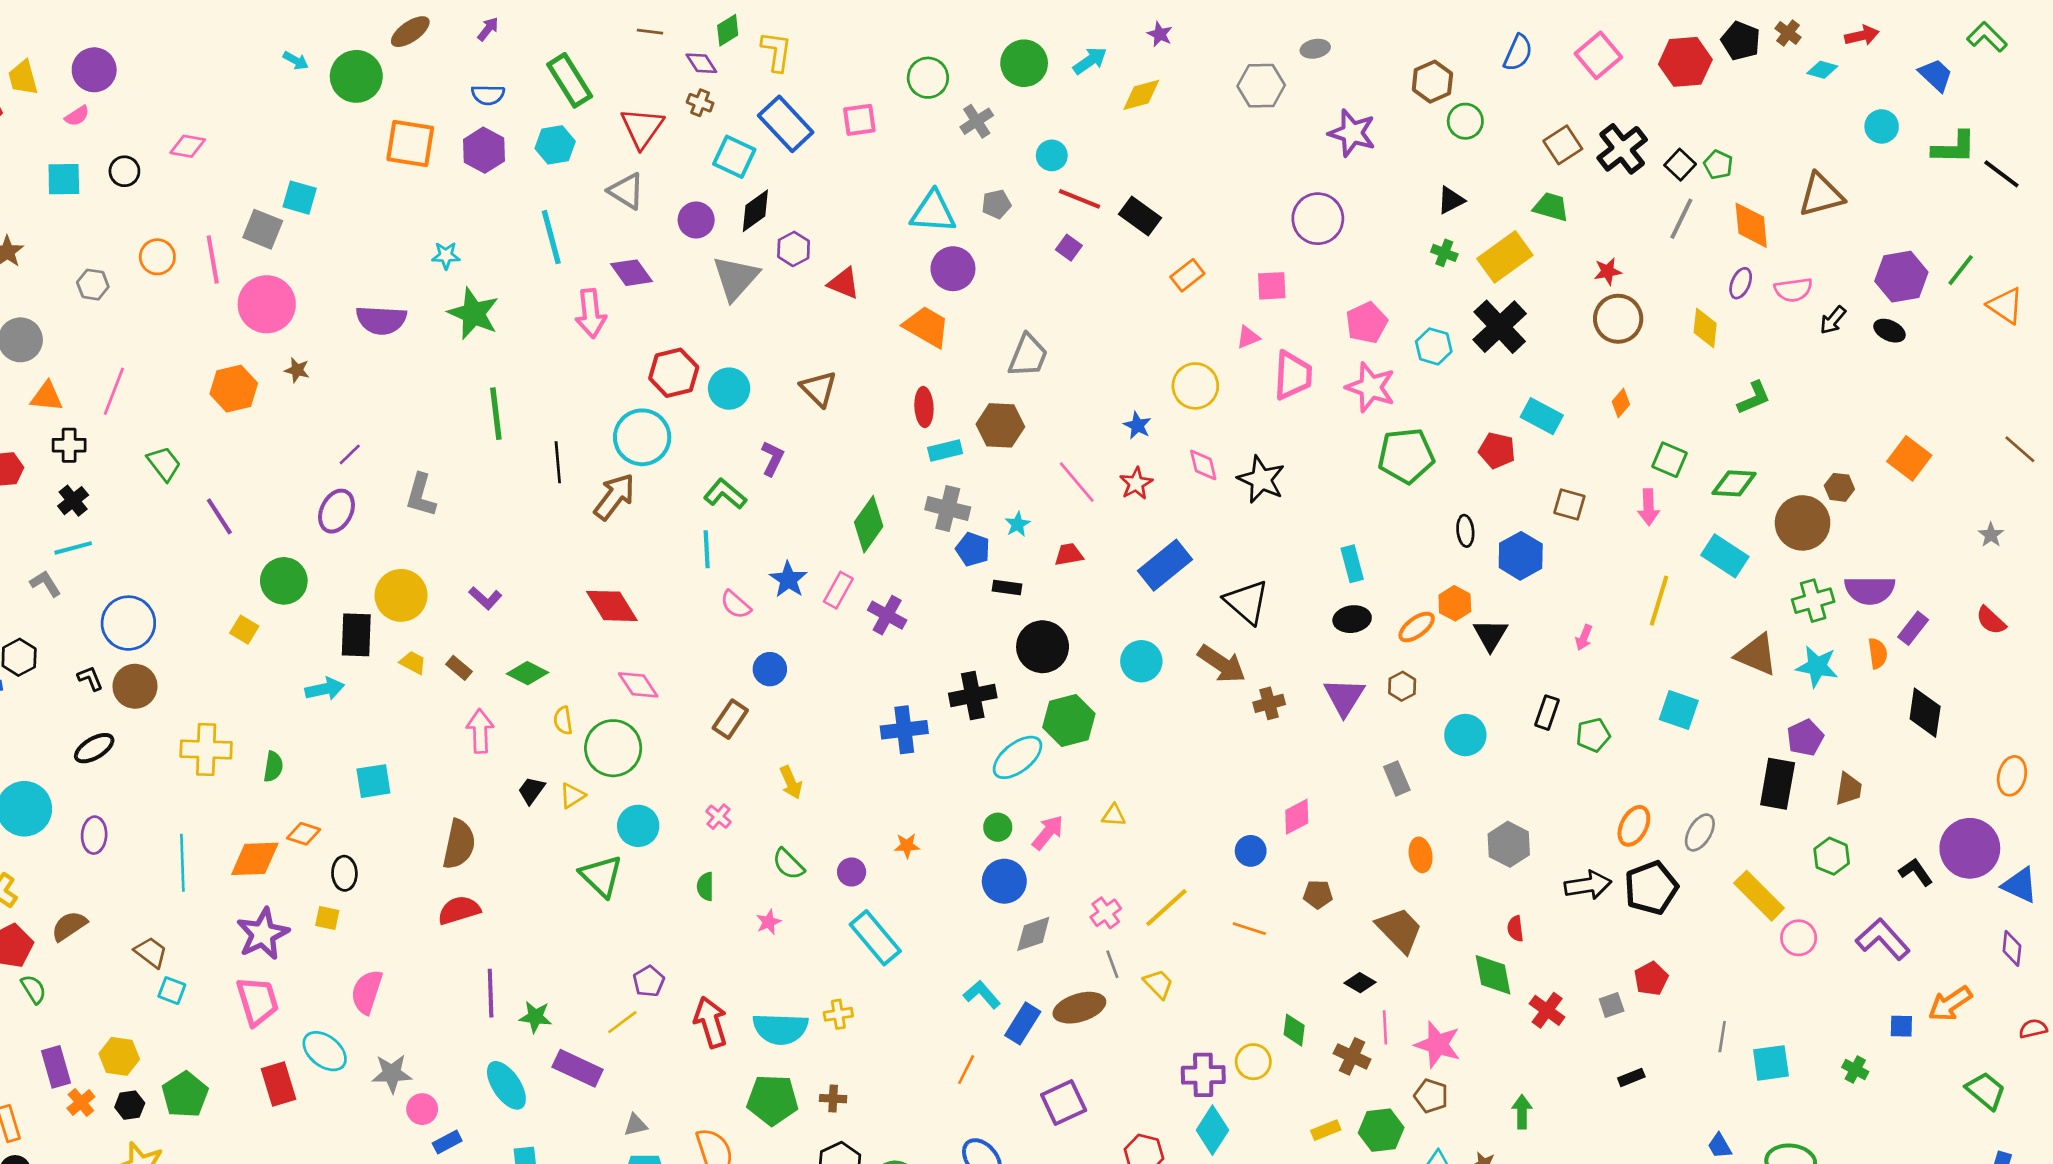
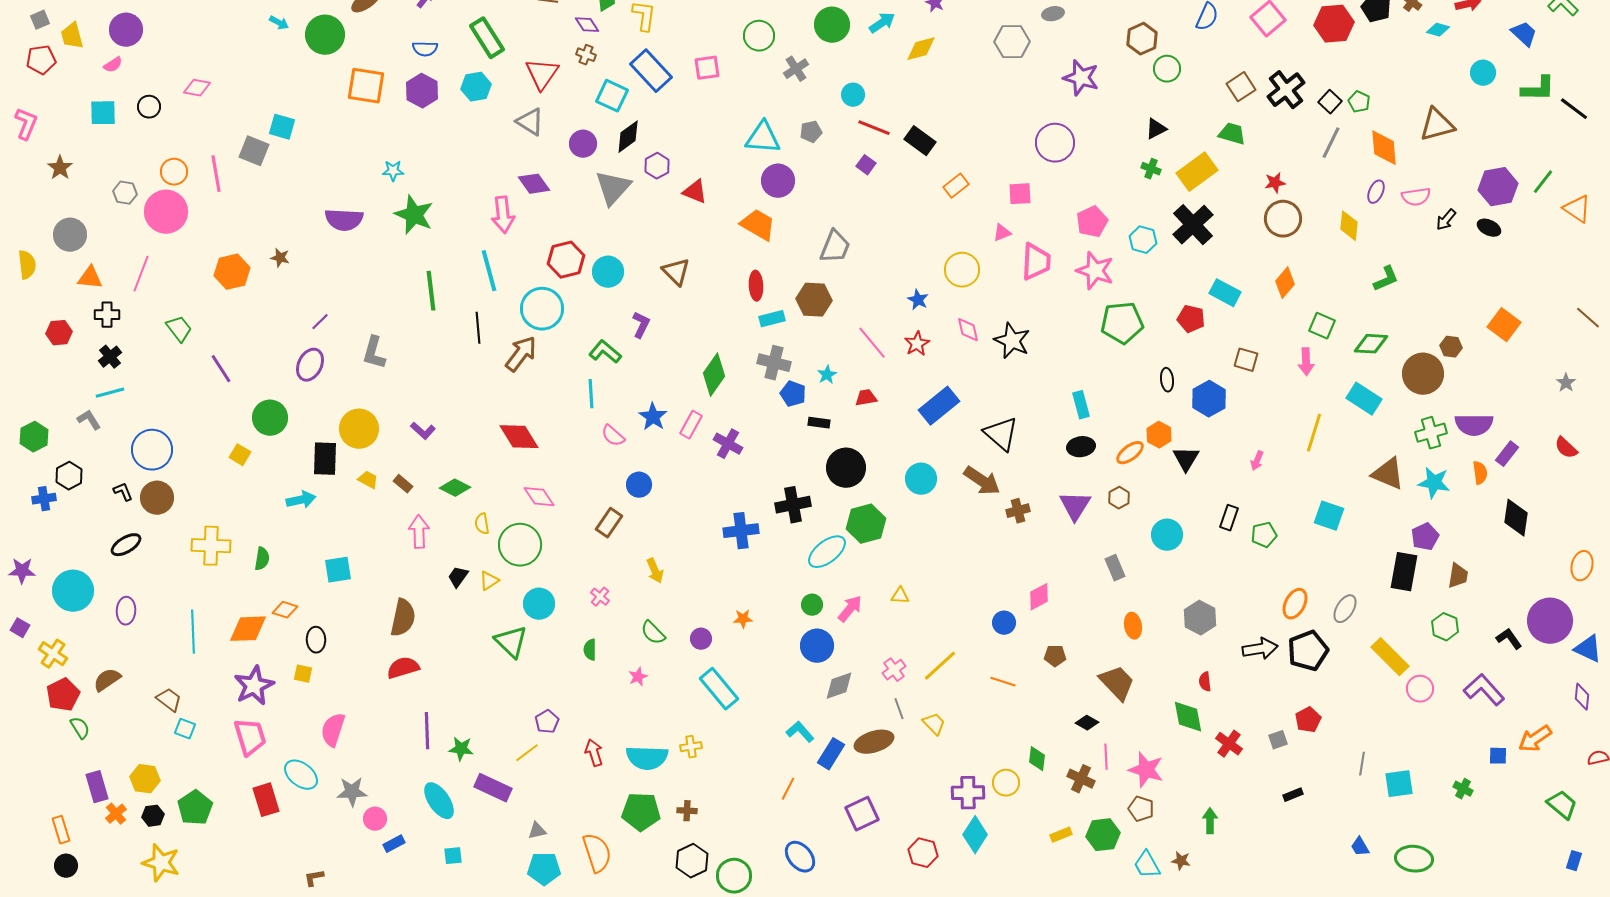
cyan line: (551, 237) -> (489, 271), moved
pink circle: (267, 304) -> (166, 212), moved
orange diamond: (1621, 403) -> (1285, 283), size x1.4
red arrow: (711, 1022) -> (594, 753), size x0.7

